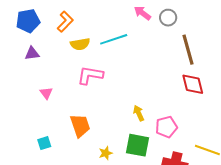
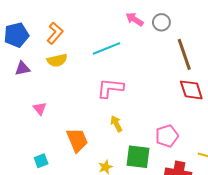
yellow semicircle: (80, 44) -> (57, 60), moved
pink L-shape: (90, 75) -> (110, 88), moved
yellow arrow: (139, 113) -> (116, 124), moved

